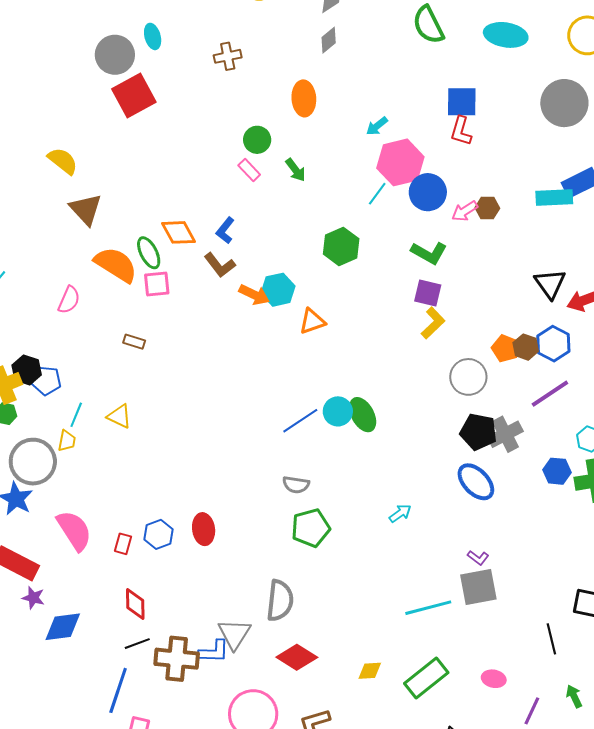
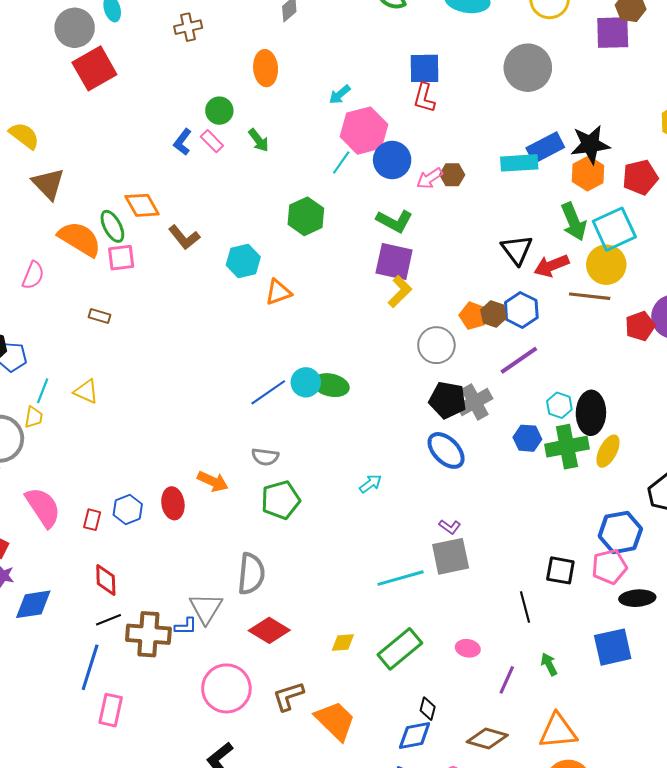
blue L-shape: (225, 230) -> (182, 142), moved
purple square: (428, 293) -> (394, 261), size x1.4
orange arrow: (254, 295) -> (213, 481), moved
green ellipse: (363, 415) -> (331, 385), turned -48
blue L-shape: (214, 651) -> (186, 626), size x0.7

